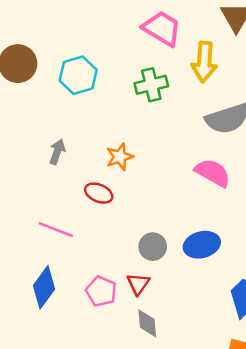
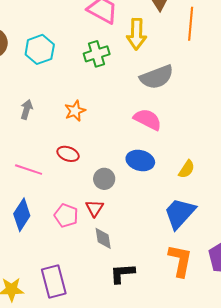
red ellipse: (99, 193) -> (68, 154), moved
blue ellipse: (202, 245) -> (140, 160), moved, turned 32

